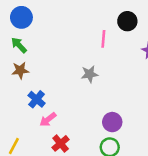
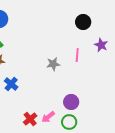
pink line: (103, 39) -> (77, 55), moved
pink arrow: (48, 120) -> (48, 117), moved

